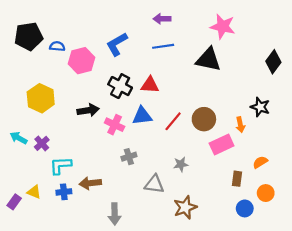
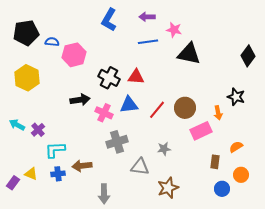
pink star: (223, 26) -> (174, 30), moved, size x0.7
blue L-shape: (117, 44) -> (109, 20), moved, turned -30
yellow hexagon: (41, 98) -> (27, 78), moved
gray cross: (129, 157) -> (117, 142), size x1.5

